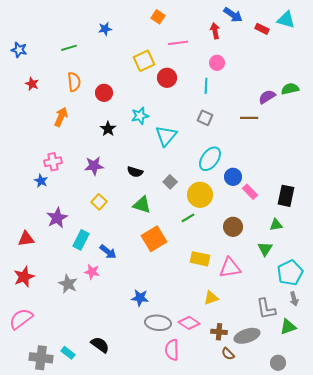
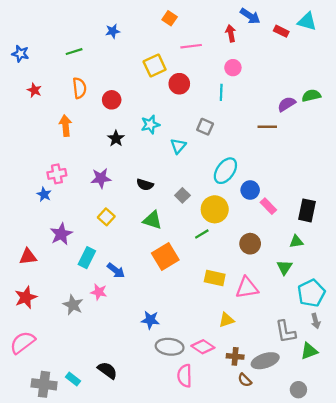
orange arrow: (61, 117) -> (65, 126), turned -30
gray square: (205, 118) -> (205, 127), moved
cyan triangle: (166, 136) -> (178, 146), size x0.7

